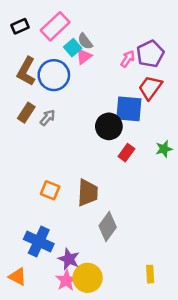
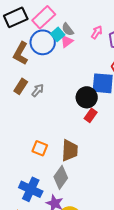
black rectangle: (20, 26) -> (16, 17), size x1.6
pink arrow: (128, 59) -> (97, 32), moved
blue circle: (54, 75) -> (43, 42), moved
red rectangle: (126, 153) -> (91, 115), moved
gray diamond: (108, 227) -> (61, 177), moved

